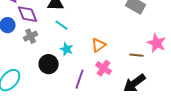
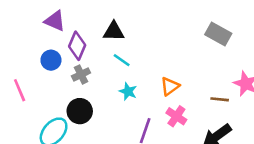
purple diamond: (28, 14) -> (77, 46), turned 45
black circle: (49, 64) -> (80, 111), moved

